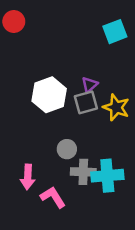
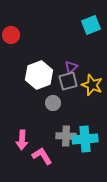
red circle: (14, 21) -> (11, 35), moved
gray circle: (67, 149) -> (53, 103), moved

